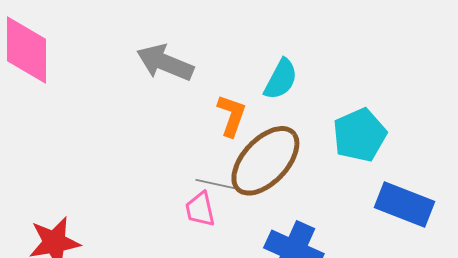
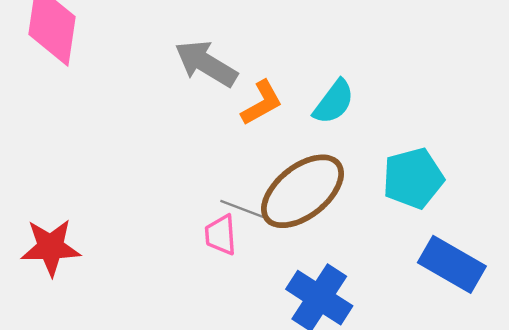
orange L-shape: (232, 115) -> (262, 103), moved, turned 33

